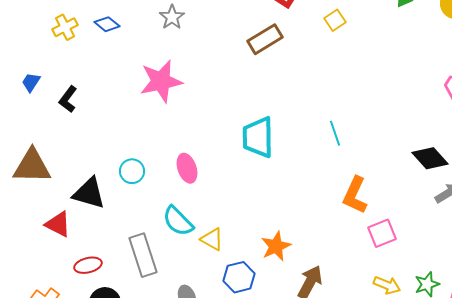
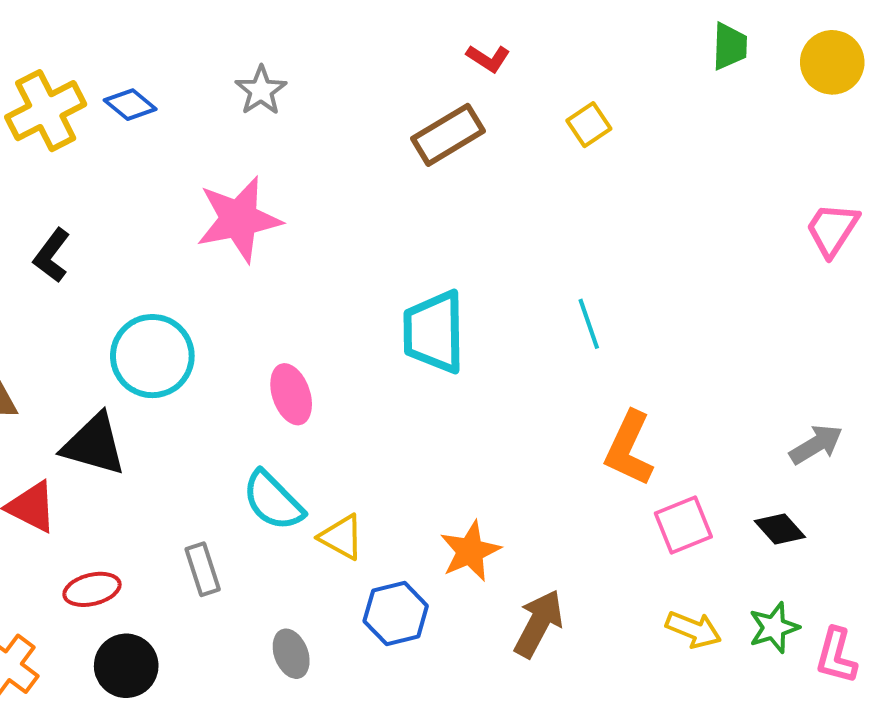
yellow square: (335, 20) -> (589, 125), moved
yellow cross: (65, 27) -> (46, 111), size x1.5
black diamond: (430, 158) -> (780, 529), moved, size x0.7
cyan circle: (132, 171) -> (152, 356), moved, size x1.6
gray rectangle: (143, 255) -> (203, 569), size x0.6

